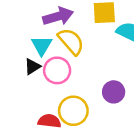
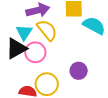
black triangle: (32, 67) -> (16, 49), size x1.6

